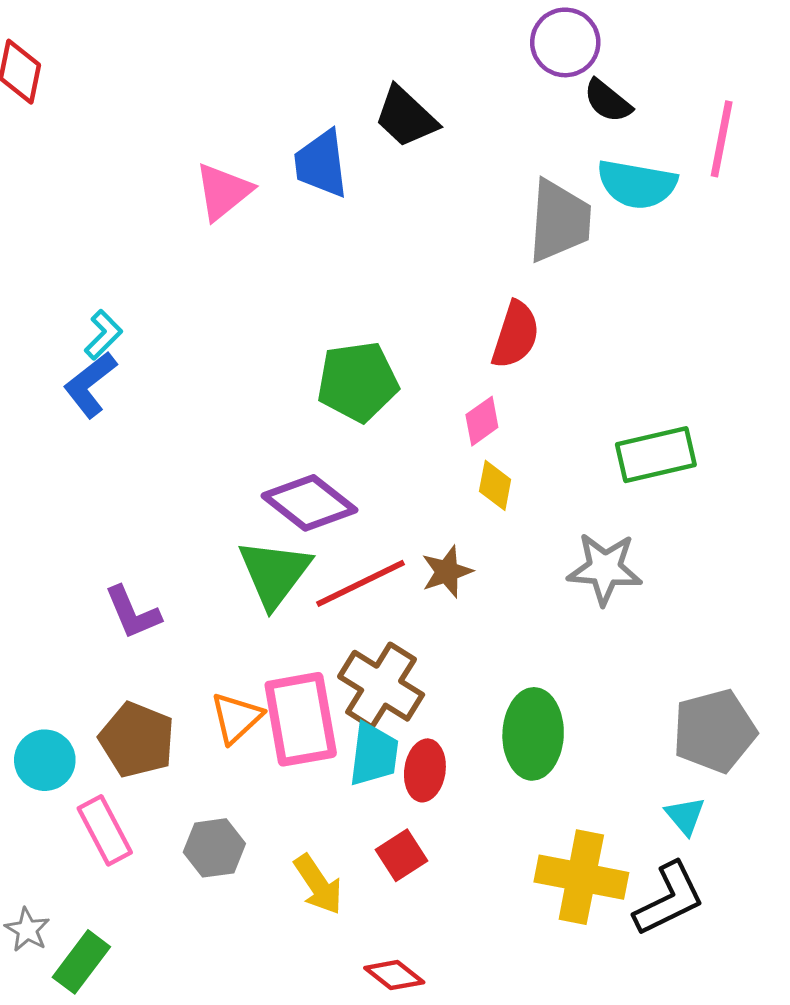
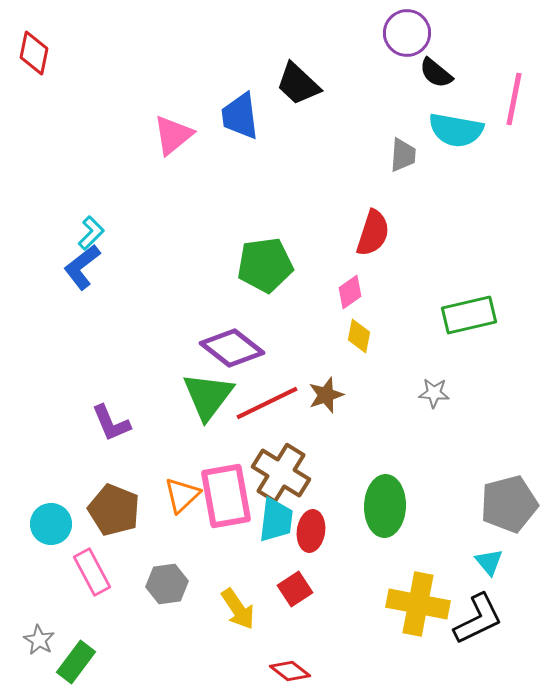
gray trapezoid: (559, 221) -> (403, 155), size x0.6
gray star: (605, 569) -> (434, 393), size x0.6

